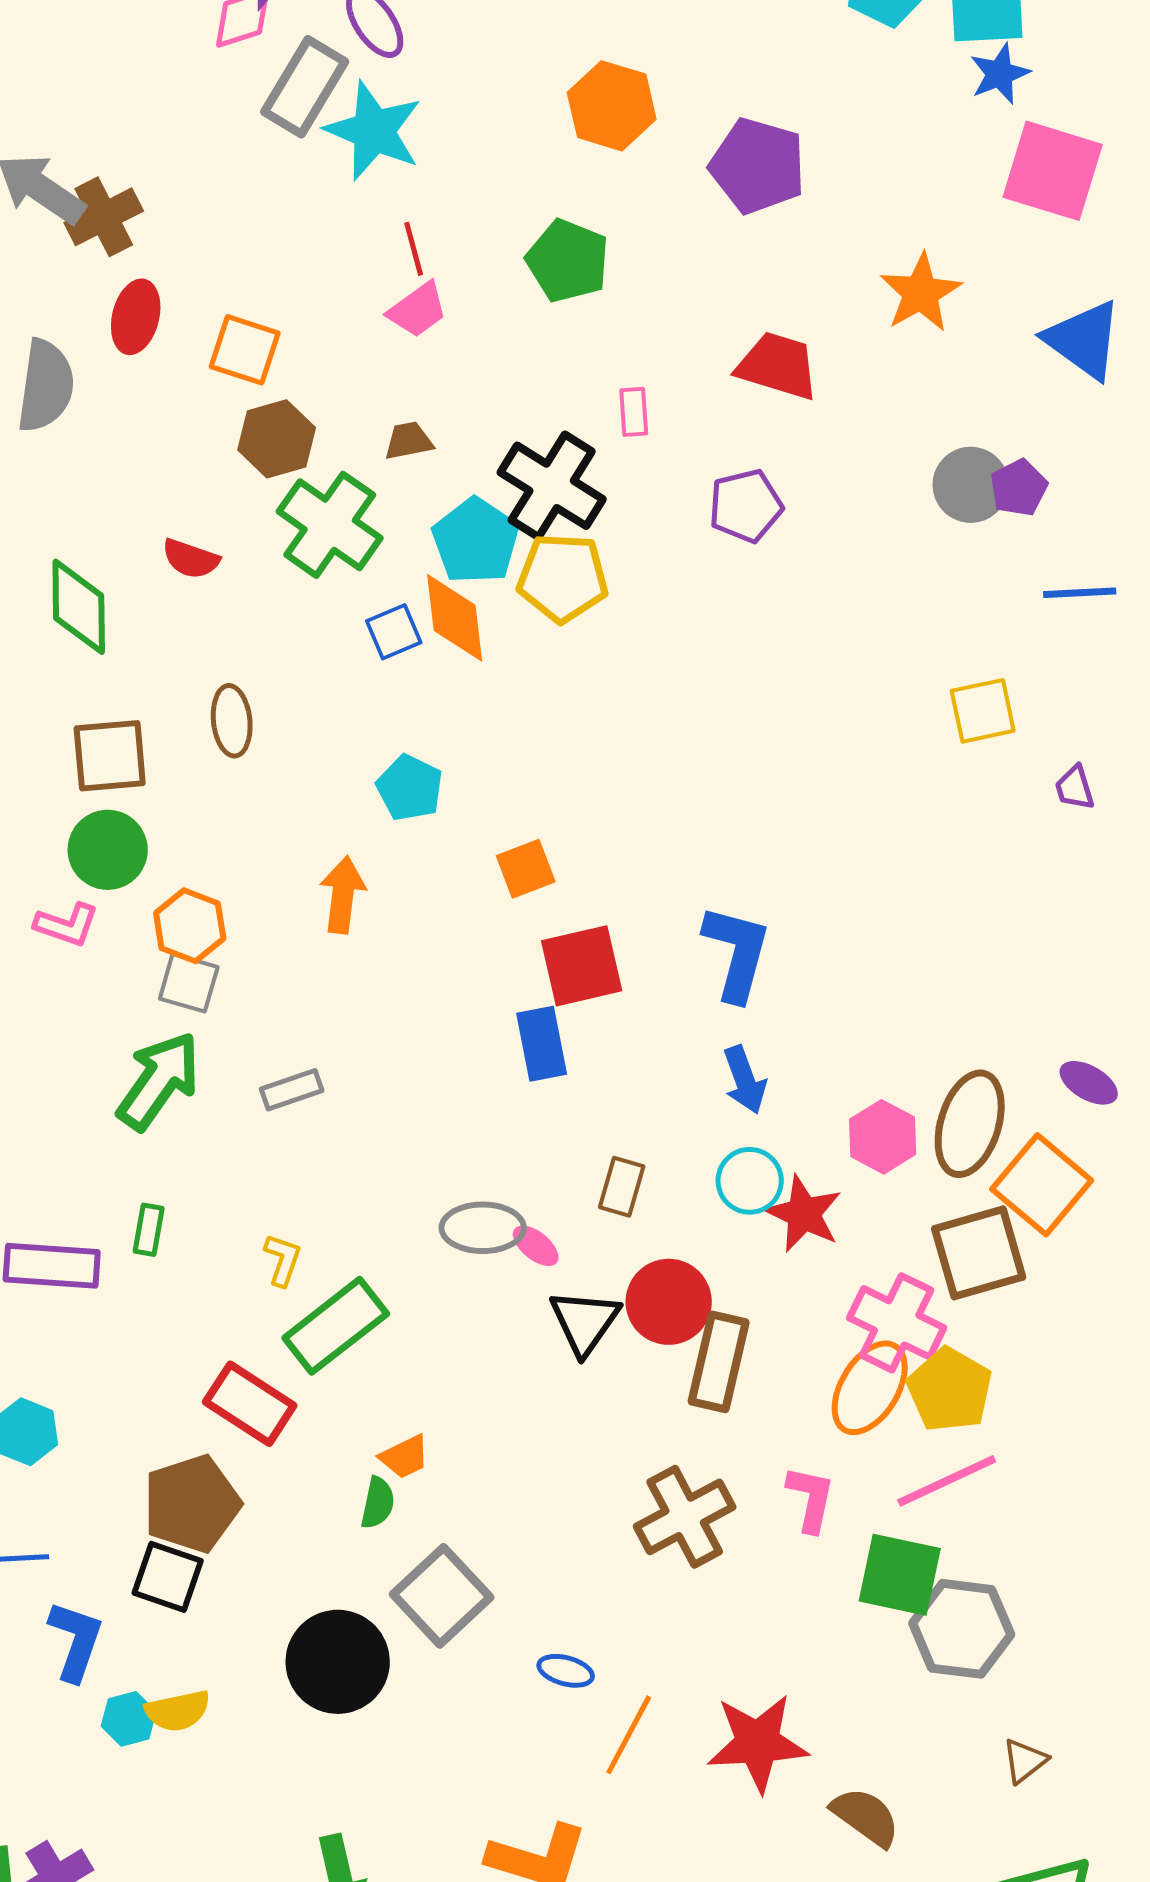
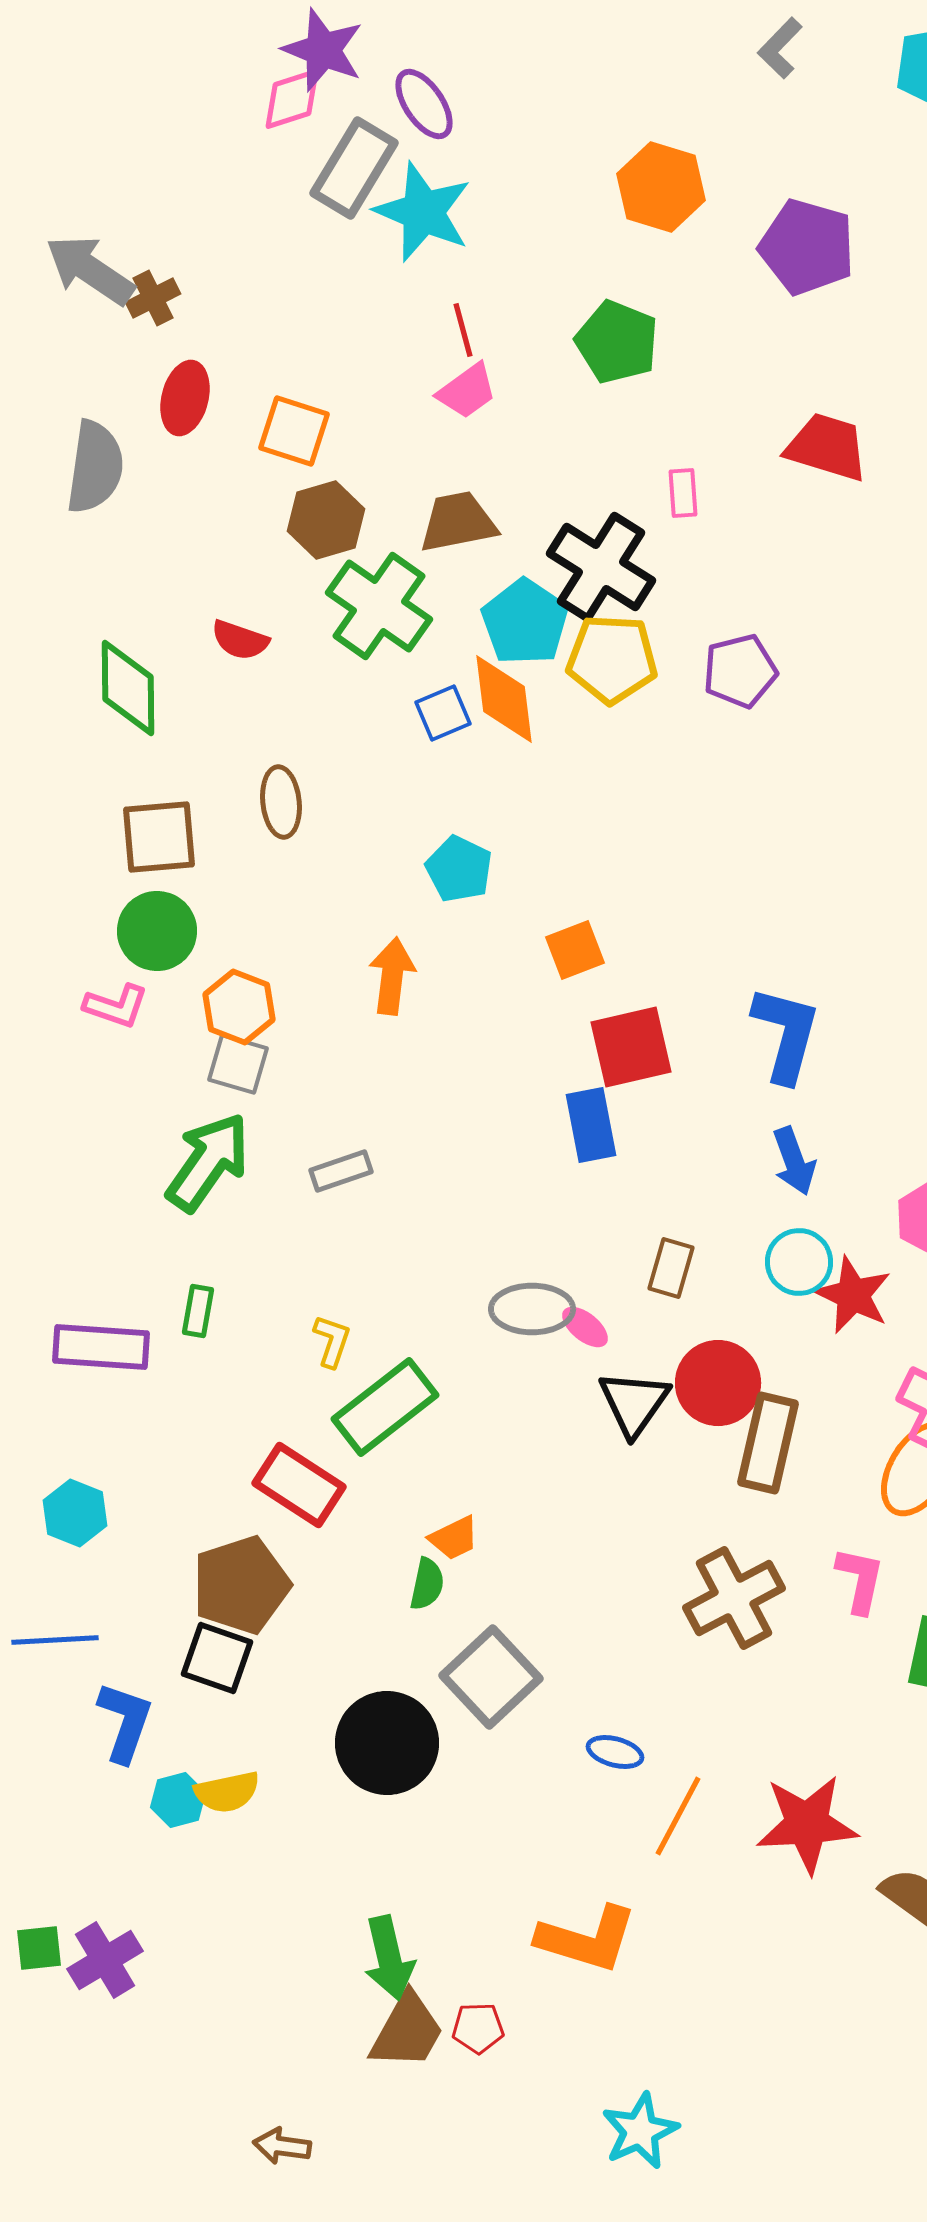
brown cross: (104, 217) -> (153, 298), size x0.7
brown trapezoid: (409, 441) -> (458, 522), size x1.6
purple pentagon: (746, 506) -> (740, 671), moved

